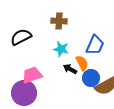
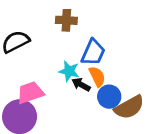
blue trapezoid: (95, 45) -> (93, 52), moved
cyan star: (61, 49) -> (69, 71), moved

